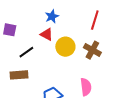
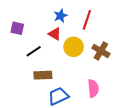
red line: (95, 20) -> (87, 20), moved
brown rectangle: (19, 75) -> (43, 75), moved

